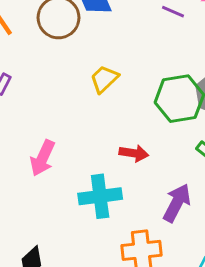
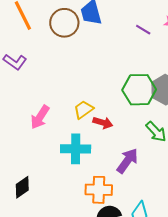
yellow trapezoid: (104, 79) -> (84, 110), moved

